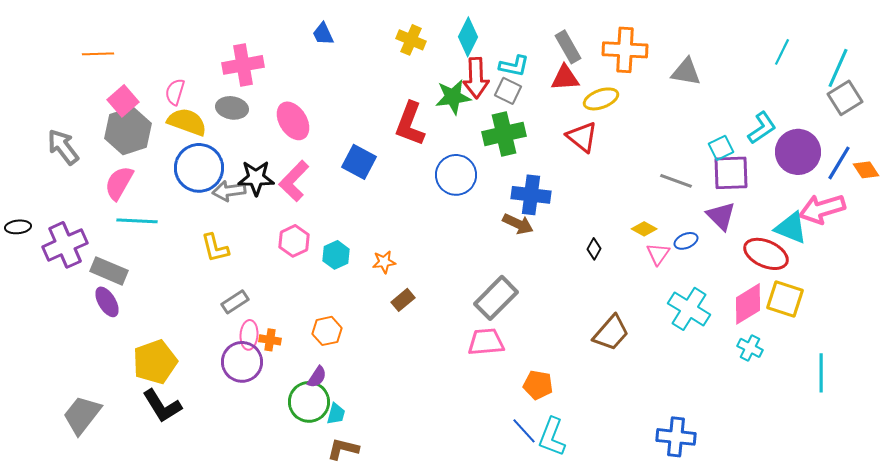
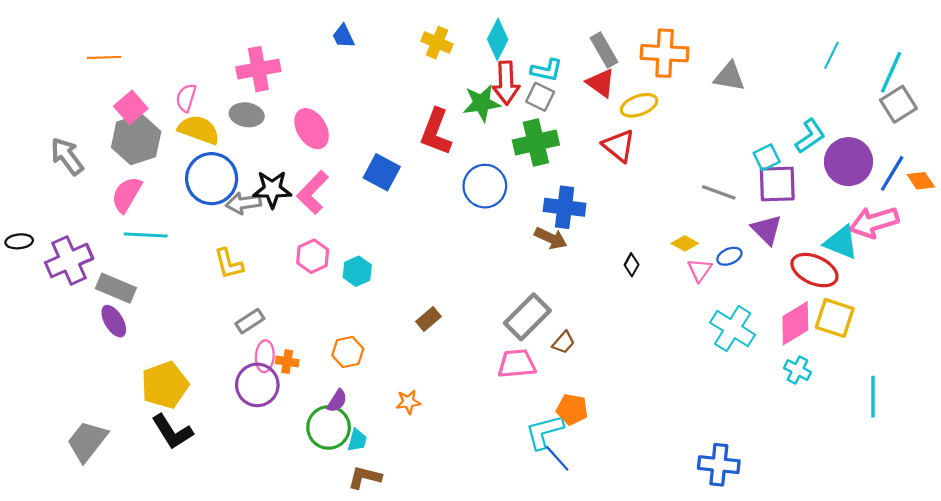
red triangle: (565, 78) -> (601, 83), turned 40
orange star: (384, 262) -> (408, 402), moved
brown trapezoid: (611, 333) -> (564, 342), moved, size x0.6
cyan L-shape: (552, 437) -> (544, 432), moved, turned 54

